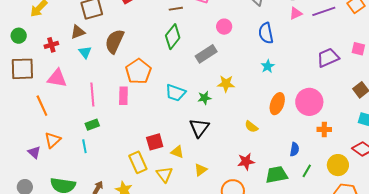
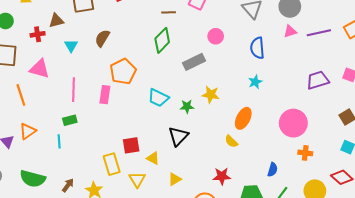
brown triangle: (78, 32) -> (56, 21), moved
brown semicircle: (114, 41) -> (102, 38), size x0.7
orange ellipse: (277, 104) -> (243, 118), moved

